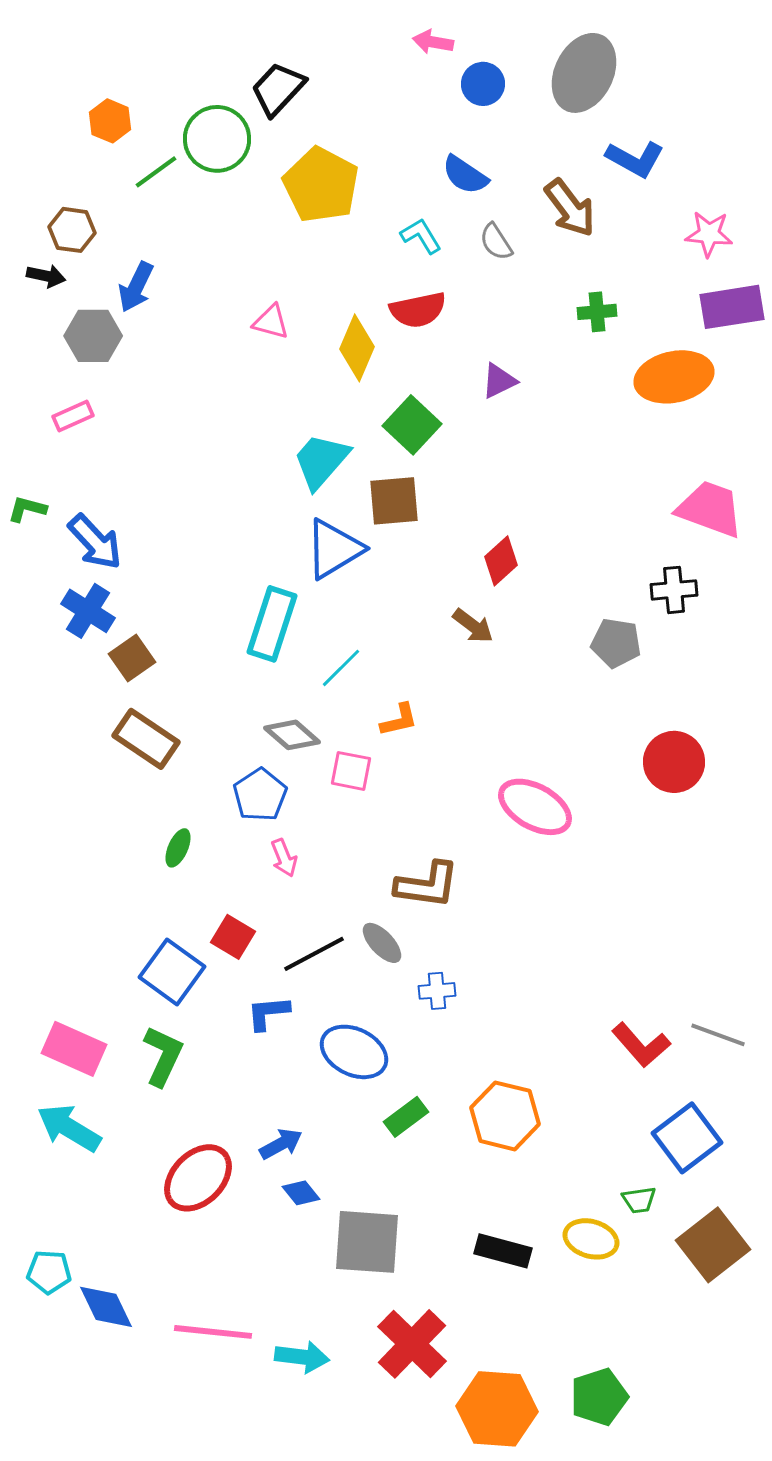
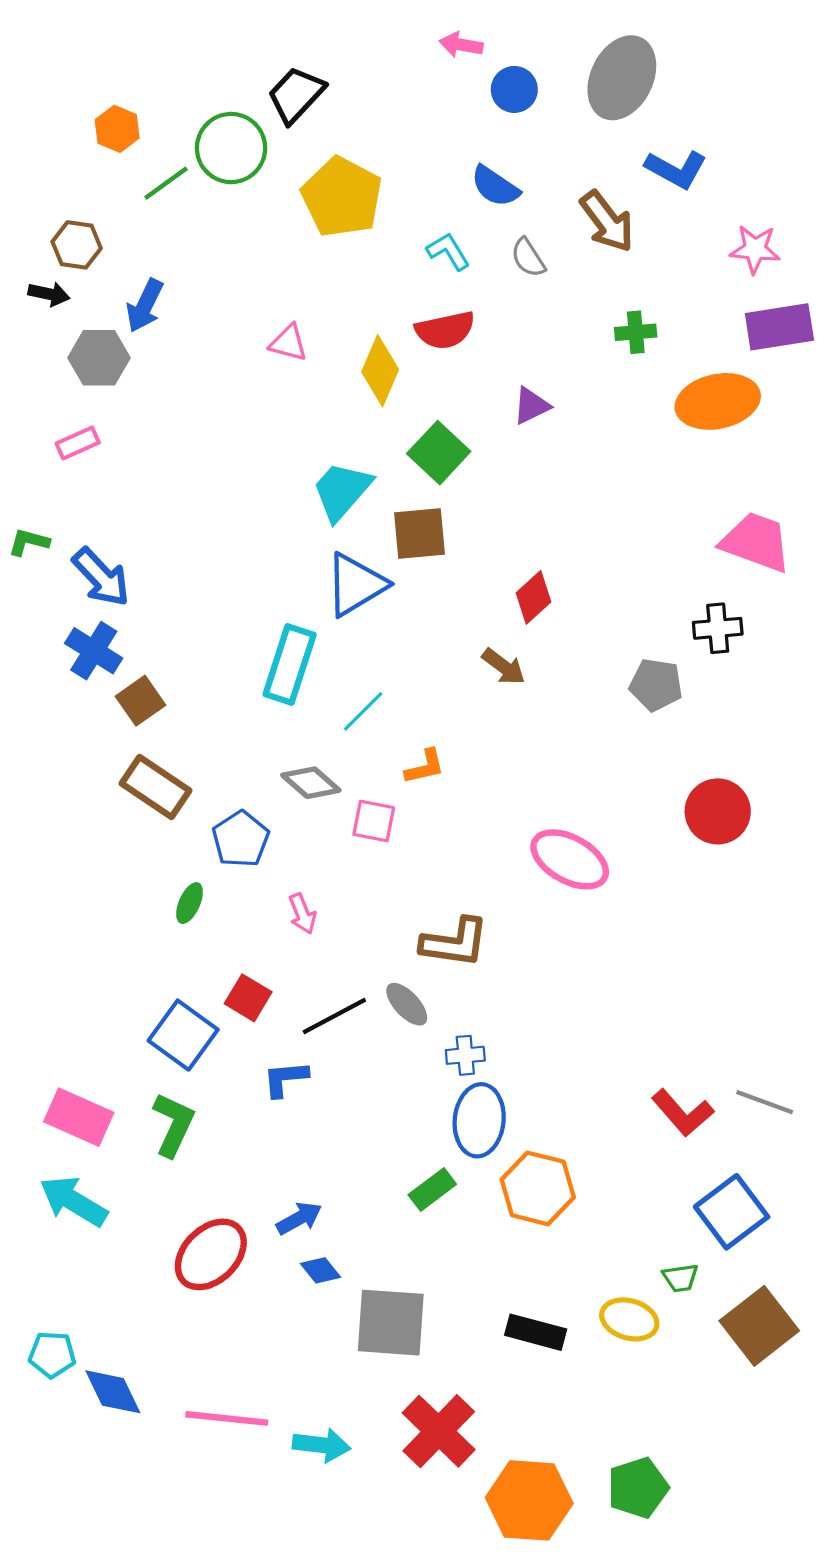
blue pentagon: (260, 795) -> (241, 839), moved
blue ellipse: (354, 1052) -> (479, 1120), moved, turned 70

